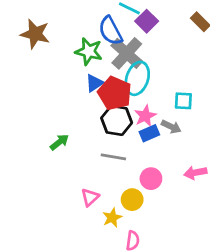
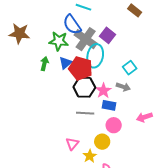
purple square: (147, 21) -> (107, 35), moved
cyan square: (183, 101) -> (130, 68), turned -32
pink star: (145, 116) -> (103, 91), moved
blue rectangle: (149, 133) -> (109, 105), moved, turned 40
green arrow: (59, 142) -> (44, 64), moved, turned -32

